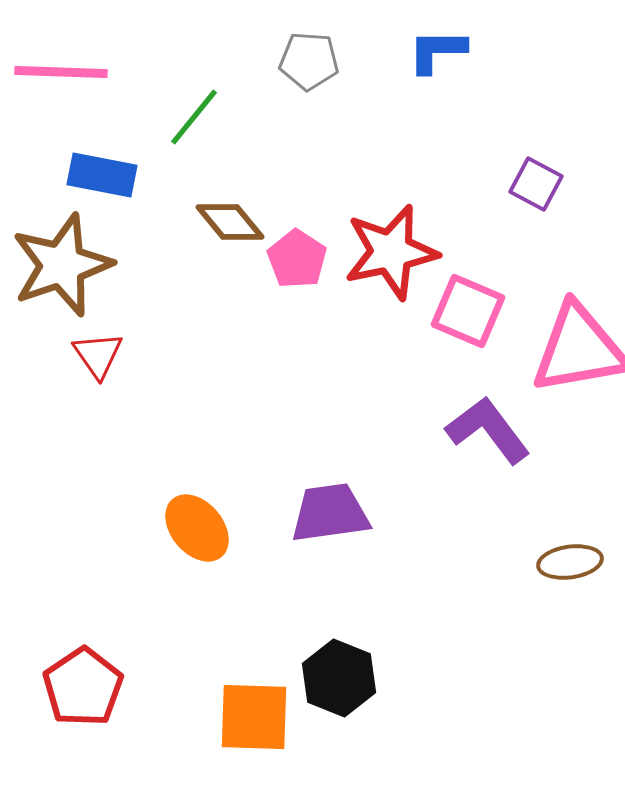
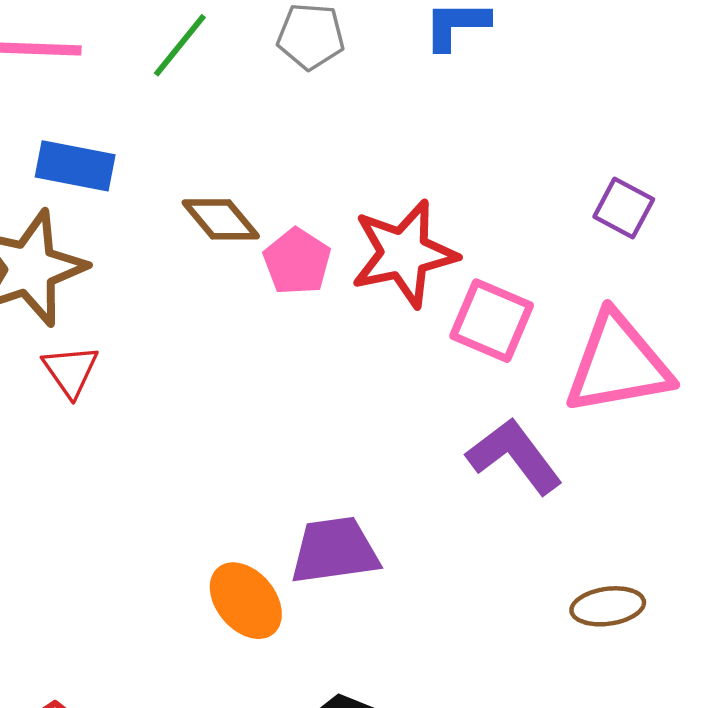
green line: (194, 117) -> (180, 45), moved
purple square: (536, 184) -> (624, 208), moved
orange ellipse: (197, 528) -> (246, 601), moved

